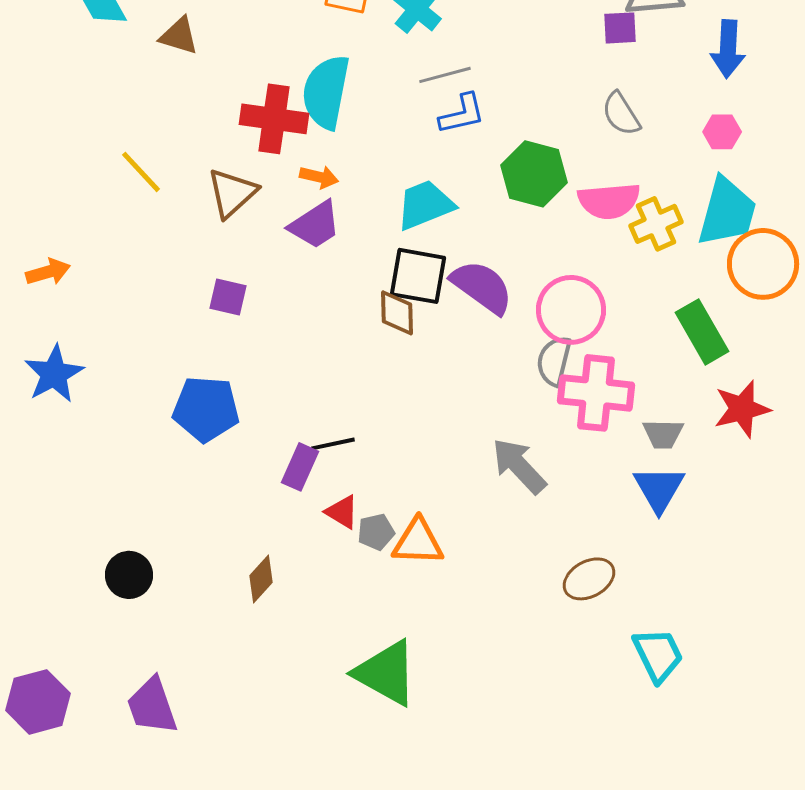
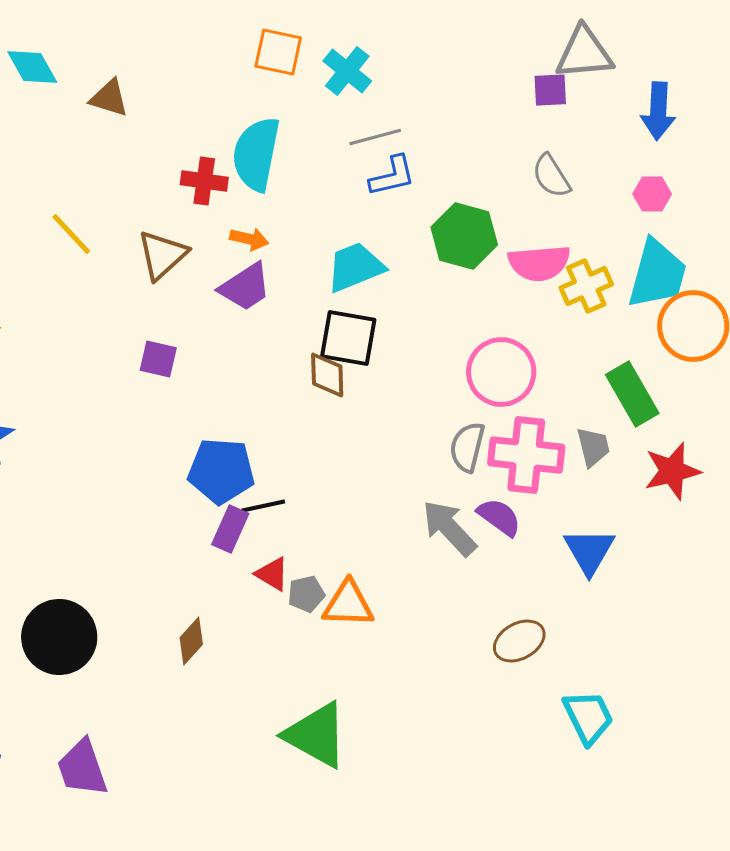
red cross: (274, 119) -> (204, 181), size x0.7
purple semicircle: (482, 287) -> (499, 517), moved, size x0.7
gray semicircle: (554, 361) -> (467, 447), moved
blue pentagon: (206, 409) -> (221, 471), moved
gray trapezoid: (663, 434) -> (593, 447), moved, turned -105
black circle: (129, 575) -> (59, 637), size x1.6

